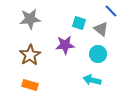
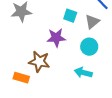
gray triangle: (101, 29) -> (92, 22), turned 42
brown star: (30, 55) -> (39, 62), moved, turned -30

